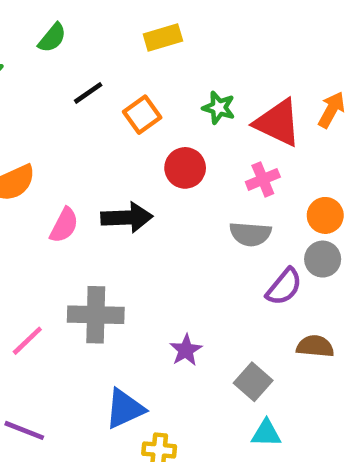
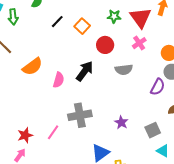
red triangle: (278, 123) -> (141, 18), turned 40
black arrow: (127, 217) -> (85, 71), turned -40
gray semicircle: (250, 234) -> (124, 70), moved
gray square: (253, 382) -> (153, 130), turned 35
cyan triangle: (266, 433) -> (163, 151), turned 40

